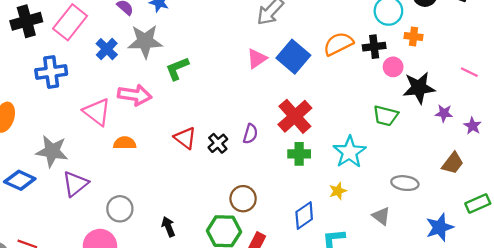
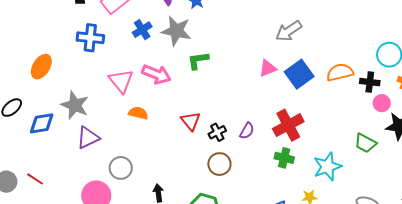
blue diamond: (20, 180) -> (42, 123), turned -48
brown circle: (243, 199) -> (219, 164), moved

